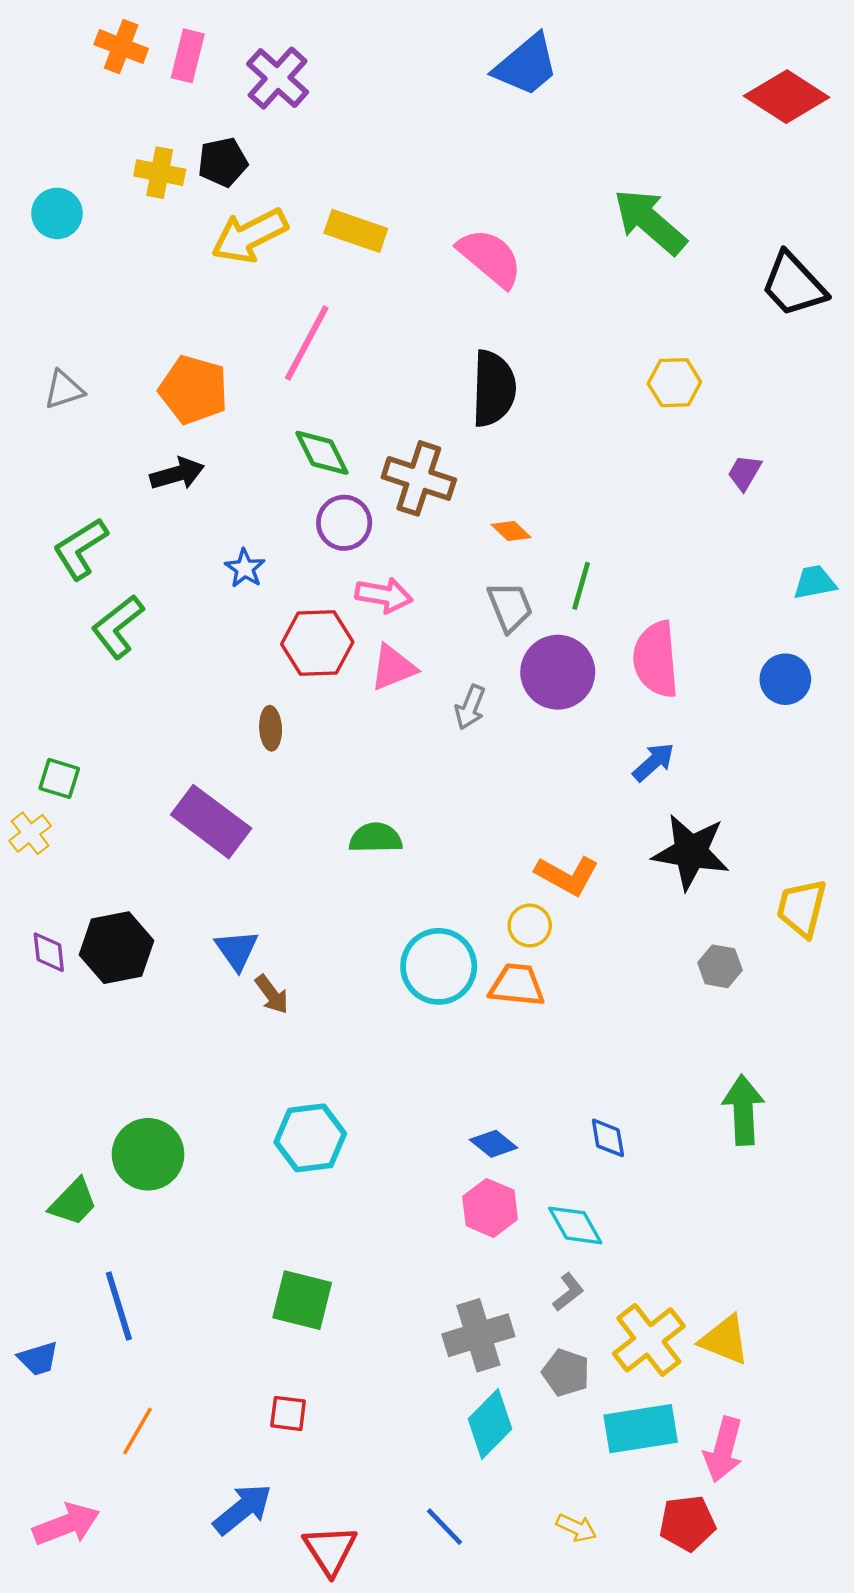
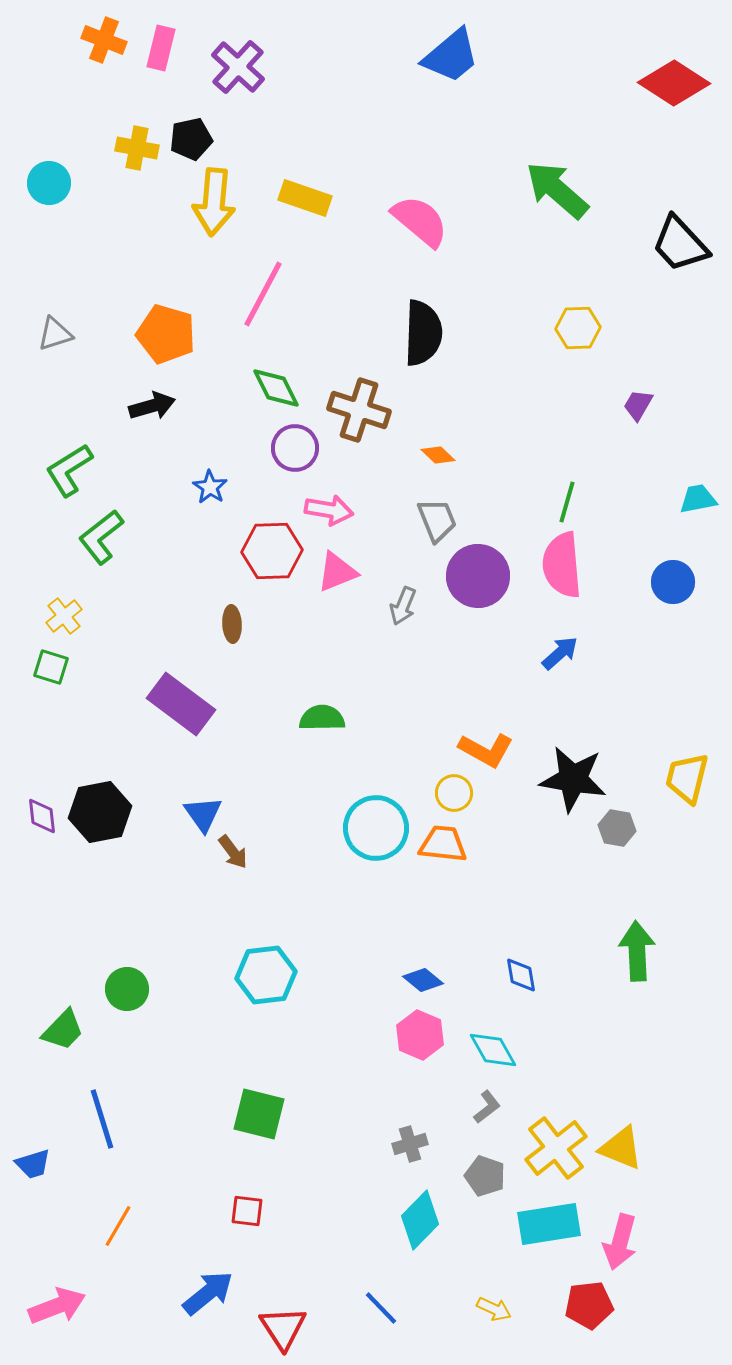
yellow arrow: (250, 236) -> (214, 202), turned -58
green line: (581, 586) -> (567, 502), moved
yellow cross: (30, 833) -> (64, 616), moved
black star: (691, 852) -> (573, 779), moved
green circle: (148, 1154) -> (127, 989), size x0.7
gray cross: (478, 1335) -> (410, 1144), size x0.6

